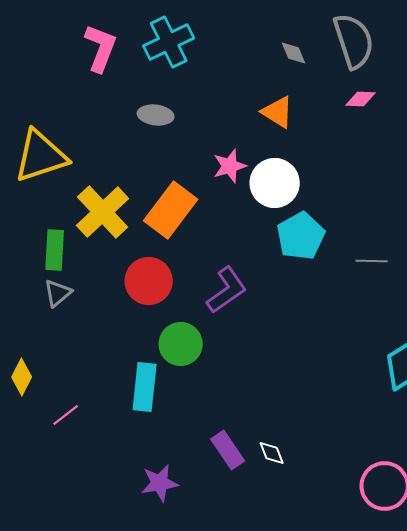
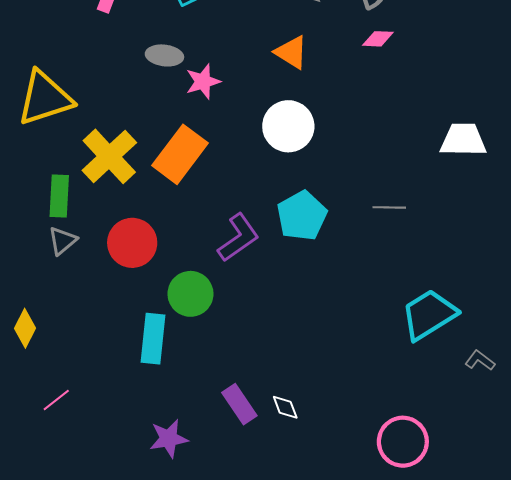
pink star: (230, 166) -> (203, 82), moved
cyan pentagon: (301, 236) -> (302, 216), moved
red circle: (149, 281) -> (132, 243), moved
pink line: (66, 415) -> (56, 400), moved

